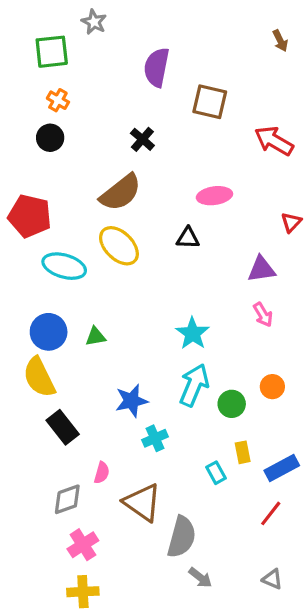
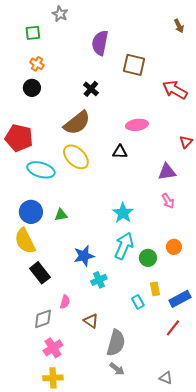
green square: (52, 52) -> (33, 33), size x0.7
brown triangle: (142, 502) -> (91, 321), size x0.6
gray arrow: (200, 578) -> (117, 369), moved
gray triangle: (272, 579) -> (166, 378), moved

